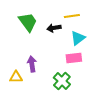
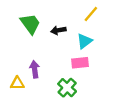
yellow line: (72, 16) -> (91, 14), moved, turned -42

